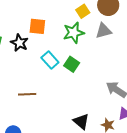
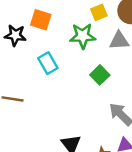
black star: (19, 43) -> (15, 35), turned -30
green square: (72, 64) -> (100, 75), moved

